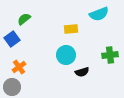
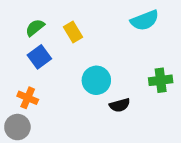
yellow rectangle: (71, 29) -> (73, 32), moved, turned 64
blue square: (12, 39) -> (39, 57), moved
orange cross: (19, 67) -> (28, 98), turned -32

